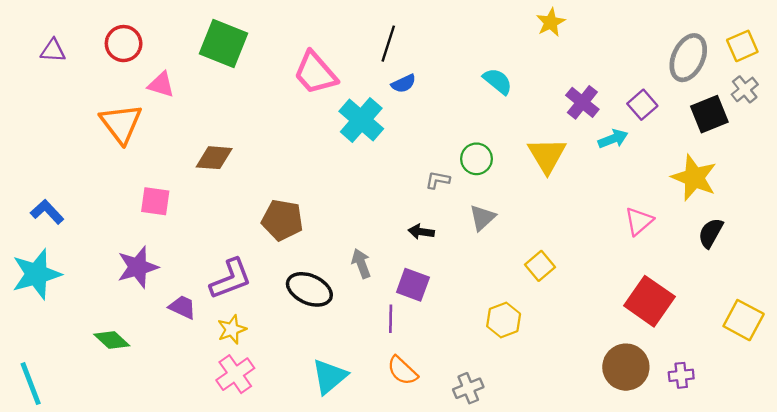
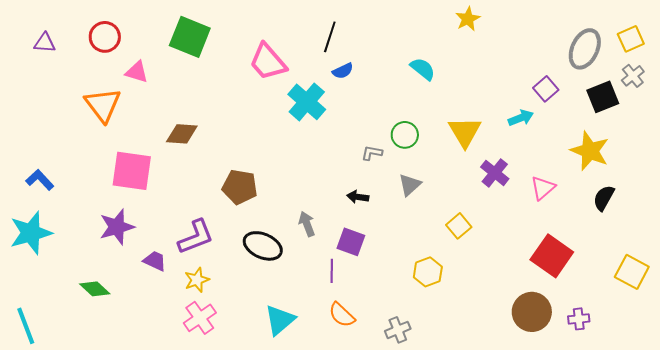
purple cross: (582, 102) -> (495, 173), moved
pink square: (155, 201) -> (132, 171), size x1.6

